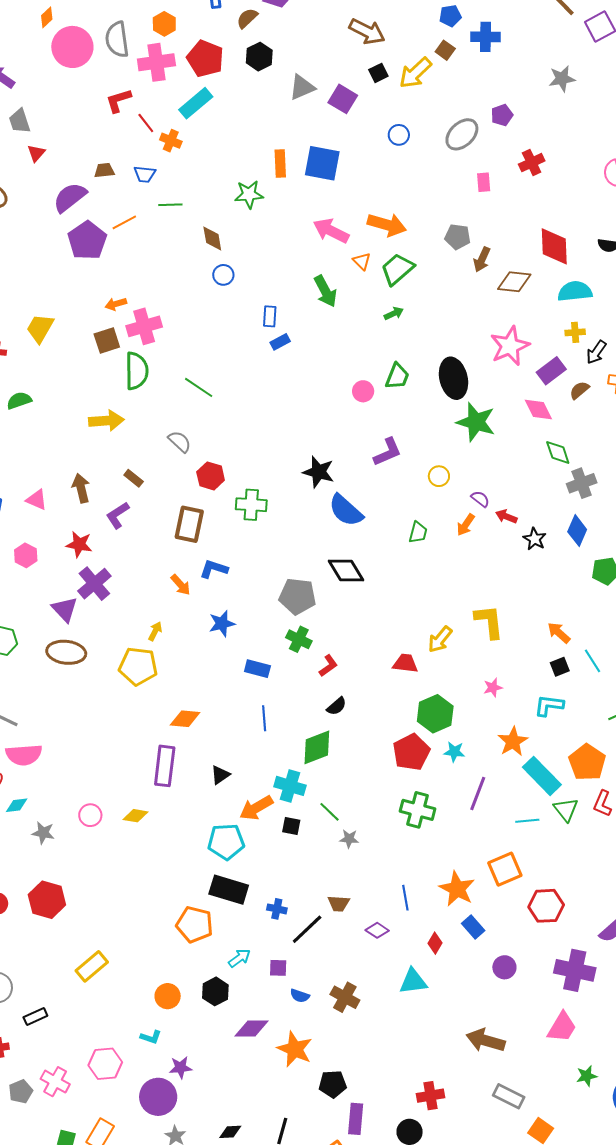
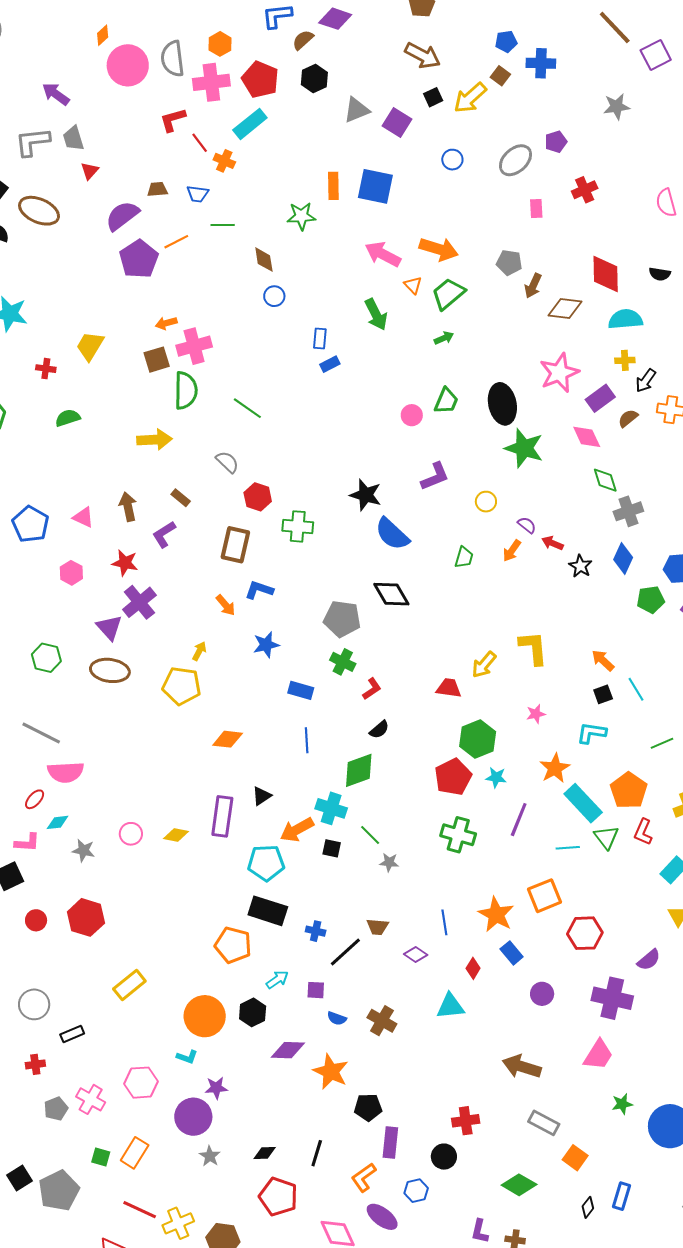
purple rectangle: (165, 766) -> (222, 816), moved
orange circle: (168, 996) -> (205, 1016), size x1.6

